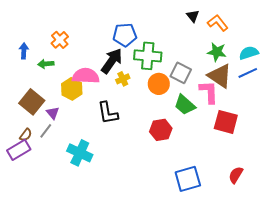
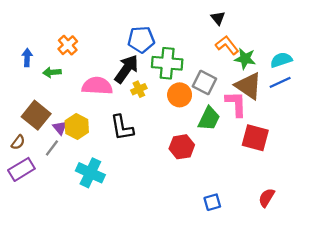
orange L-shape: (218, 23) -> (227, 45), moved
yellow hexagon: (72, 89) -> (77, 126), moved
green trapezoid: (185, 105) -> (209, 119), turned -105
brown semicircle: (26, 135) -> (18, 142), moved
blue square: (188, 179) -> (212, 202), size x0.6

